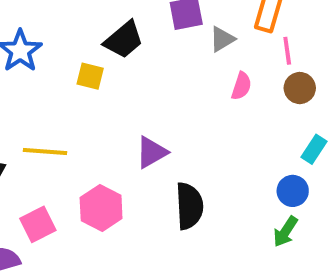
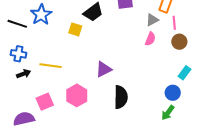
gray triangle: (222, 39) -> (152, 20), moved

